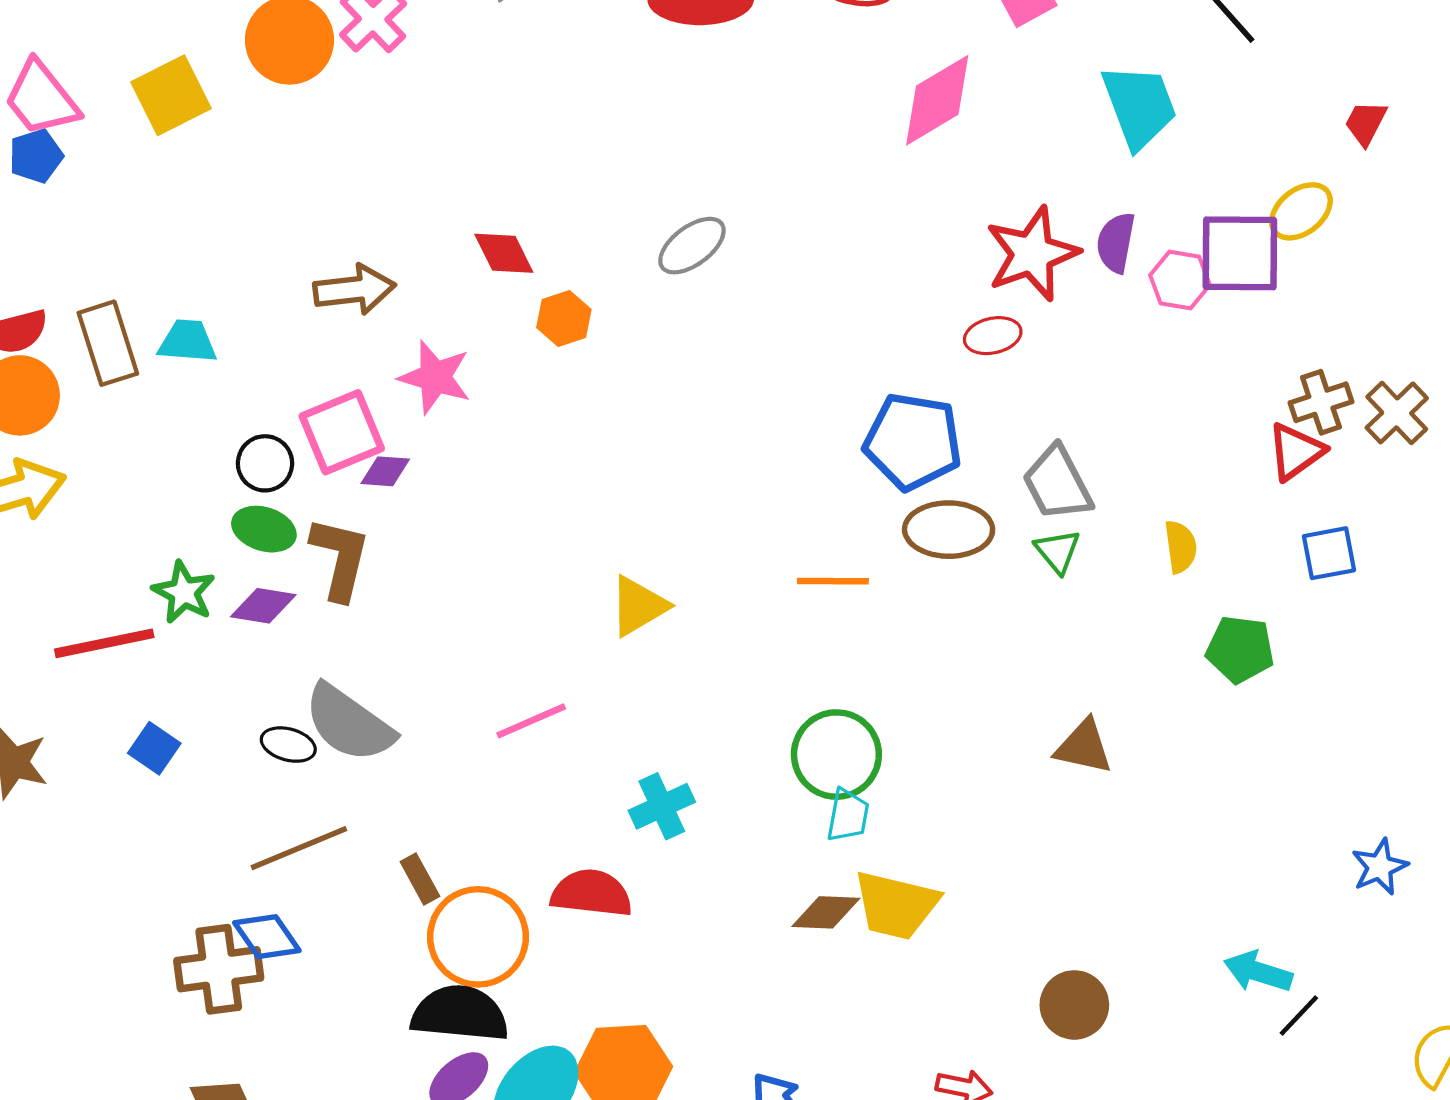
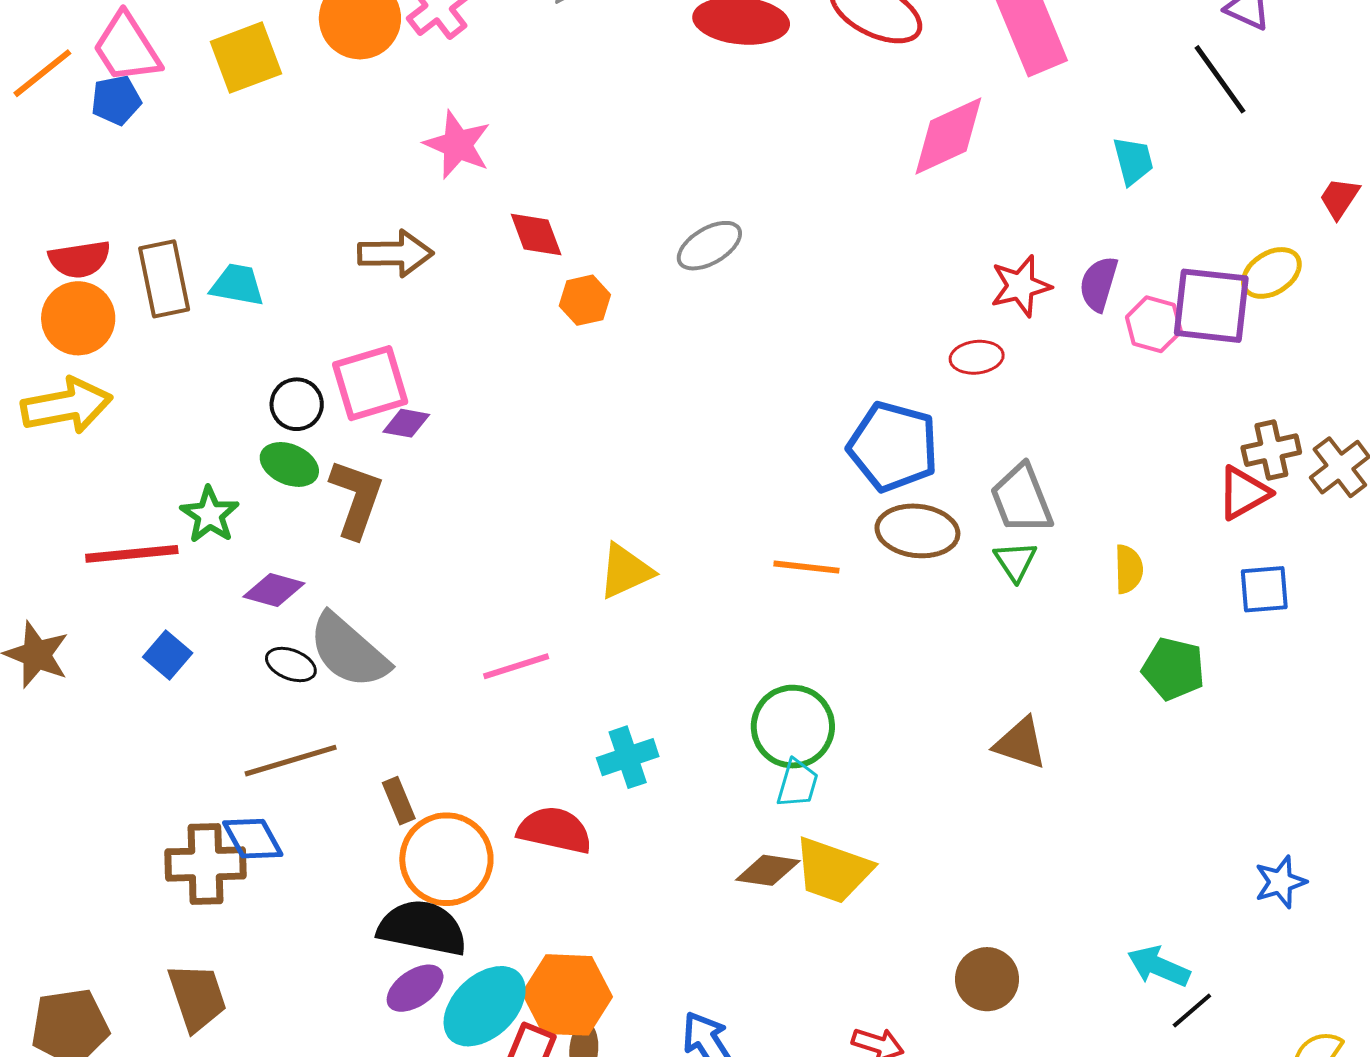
cyan trapezoid: (1139, 106) -> (1133, 161), size x0.6
red star: (1032, 254) -> (1021, 286), size x0.7
pink star: (435, 377) -> (457, 145), moved
purple diamond: (263, 606) -> (274, 590), moved

